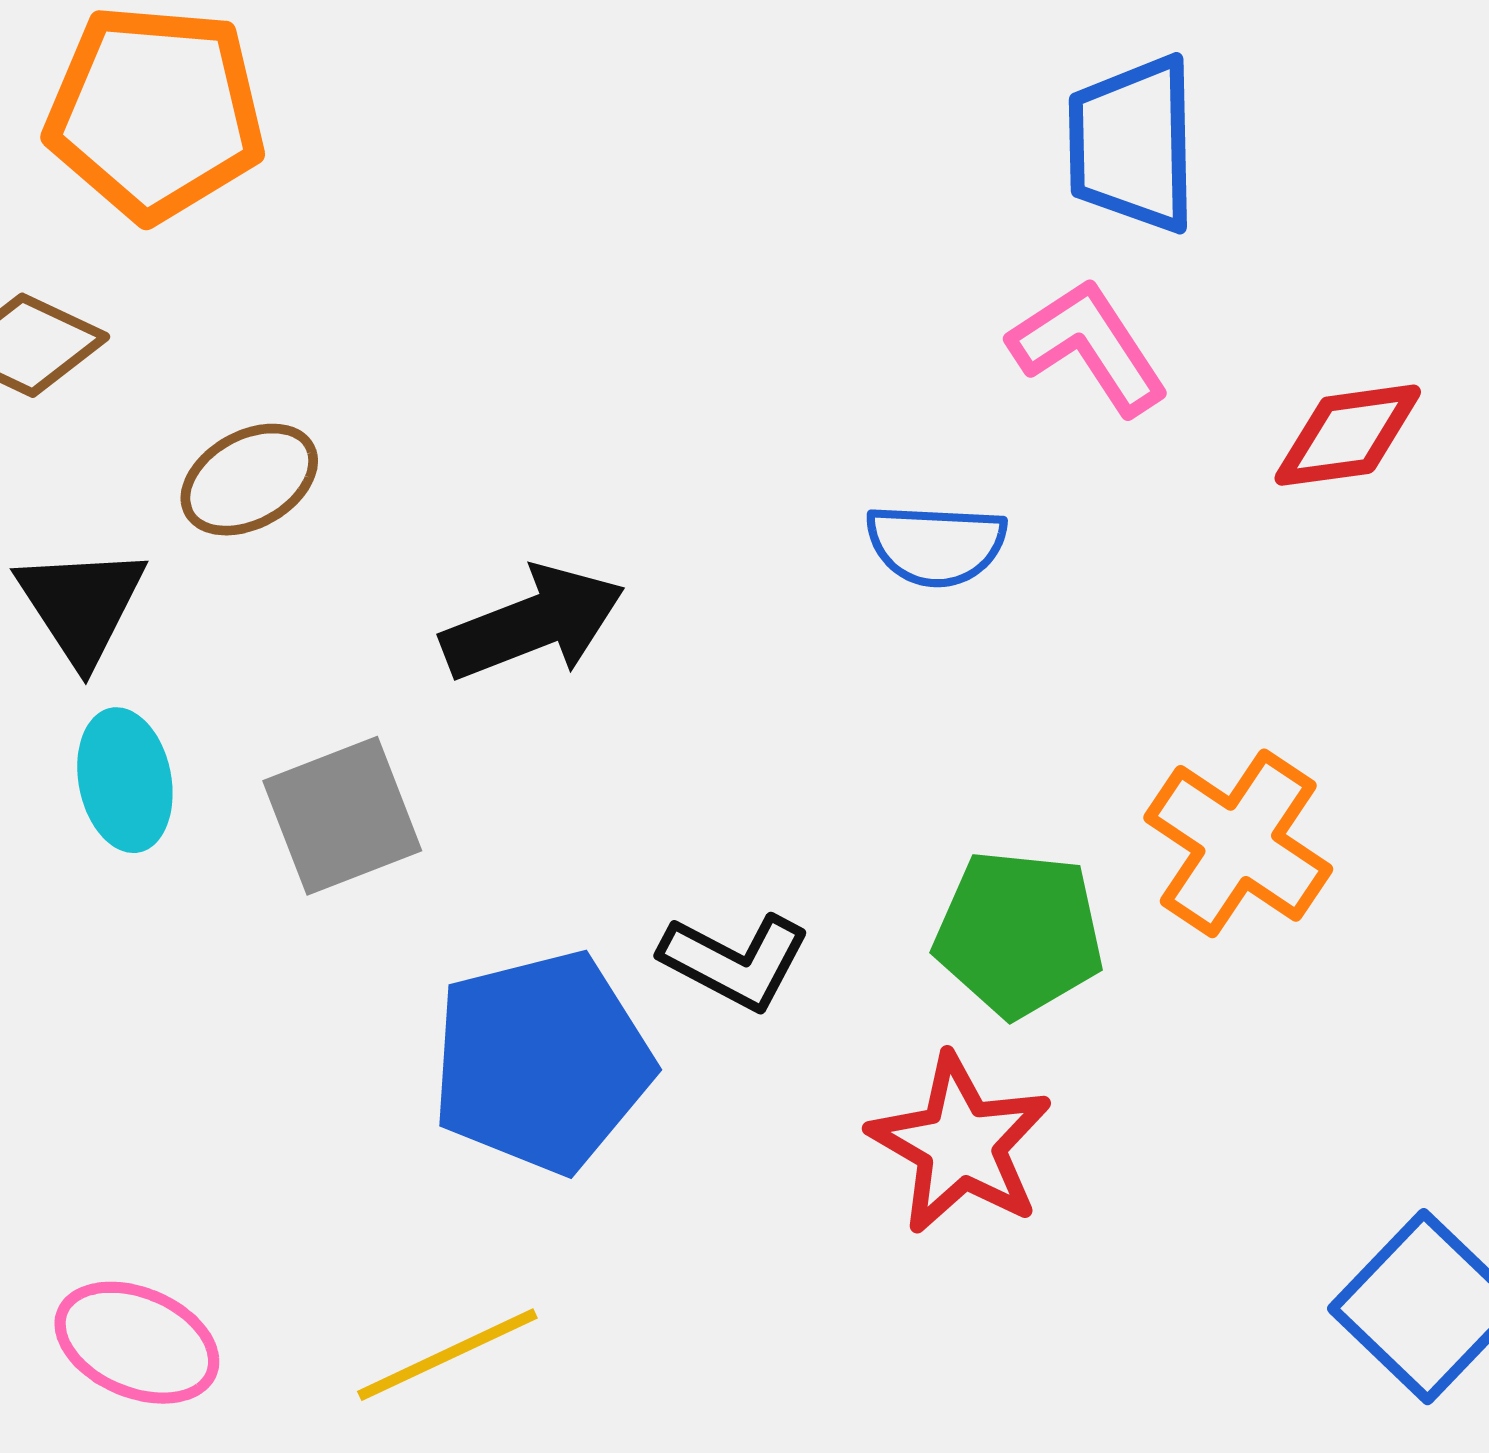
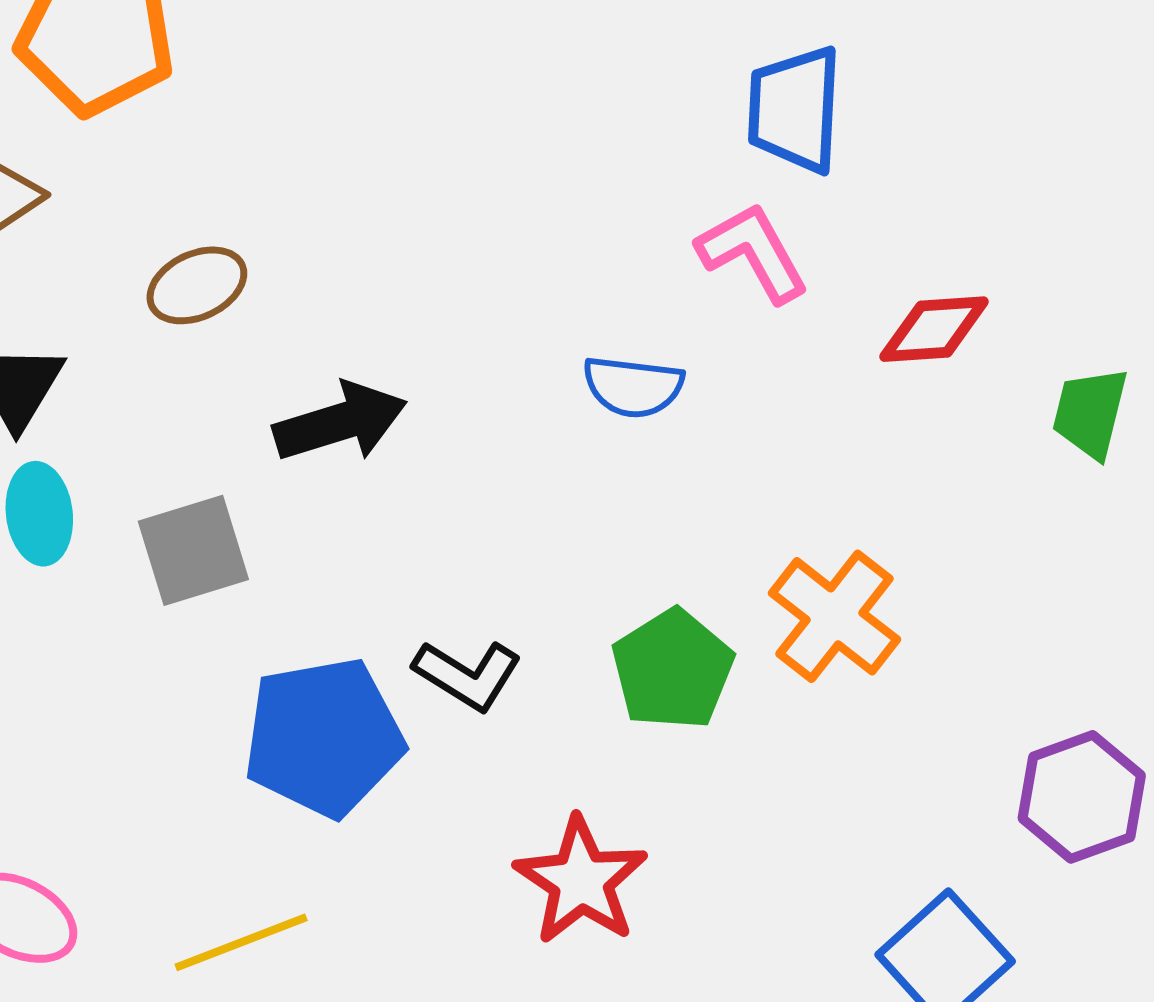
brown ellipse: (249, 480) -> (197, 285), moved
green pentagon: (1019, 933) -> (673, 670), turned 30
red star: (960, 1144) -> (581, 881), moved

